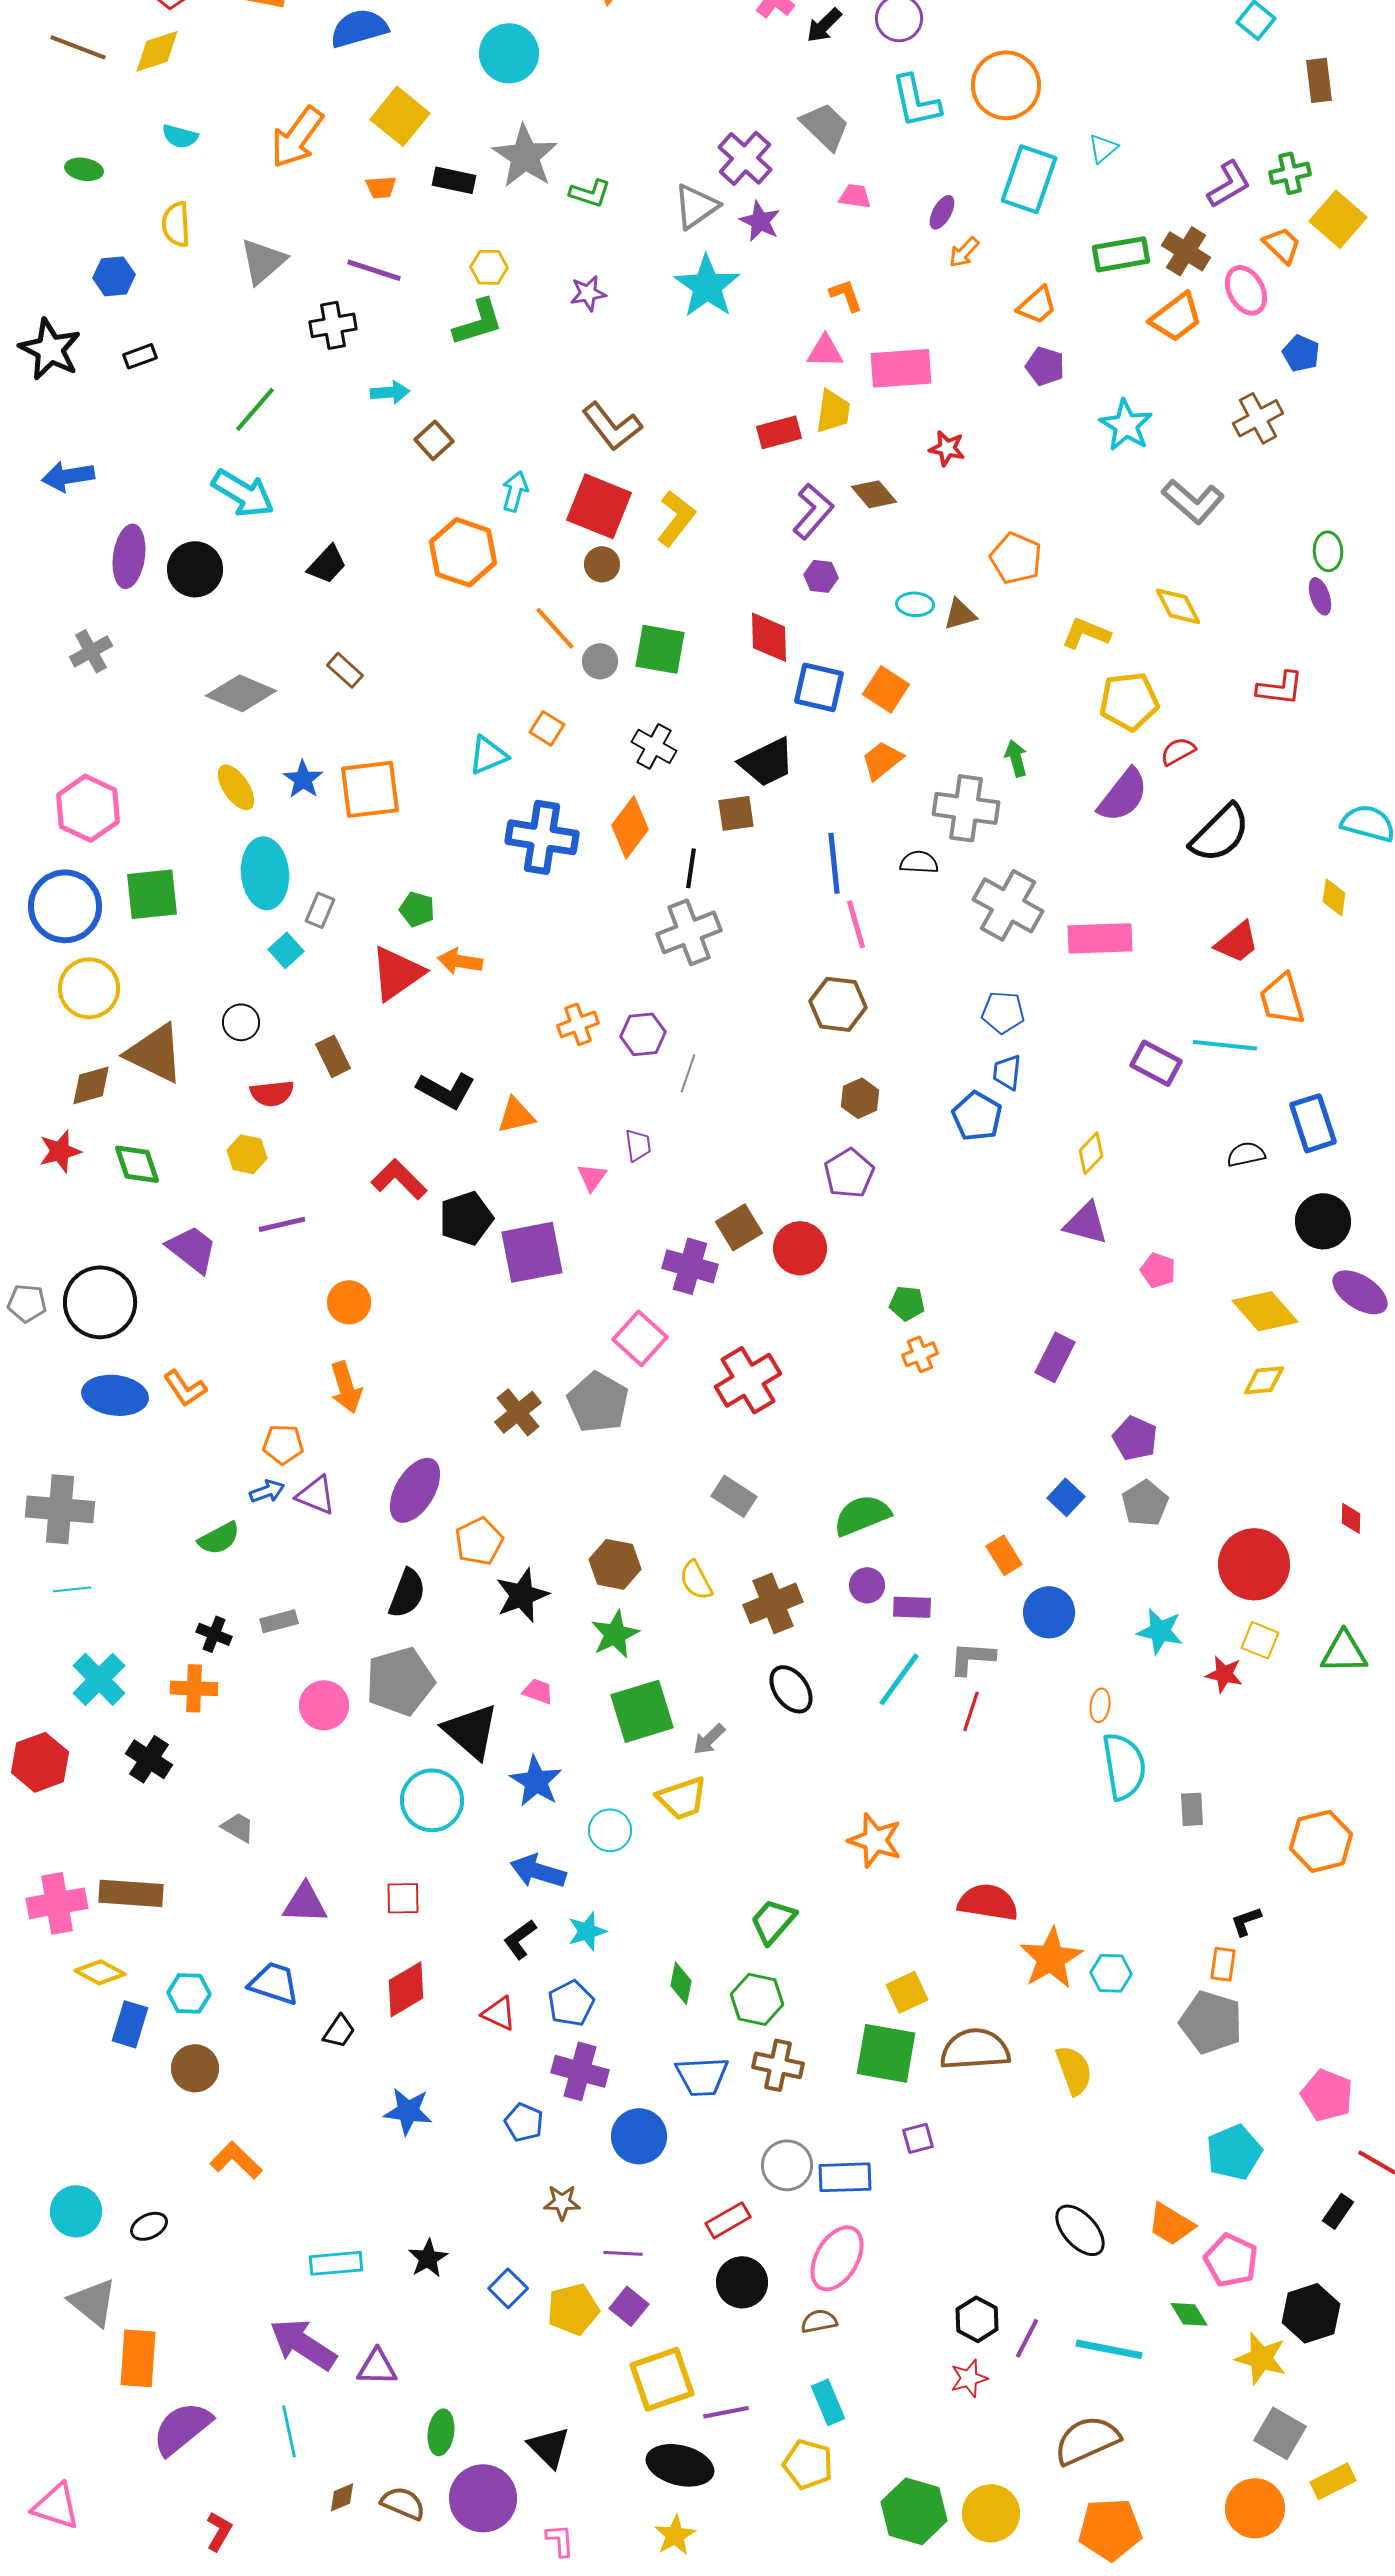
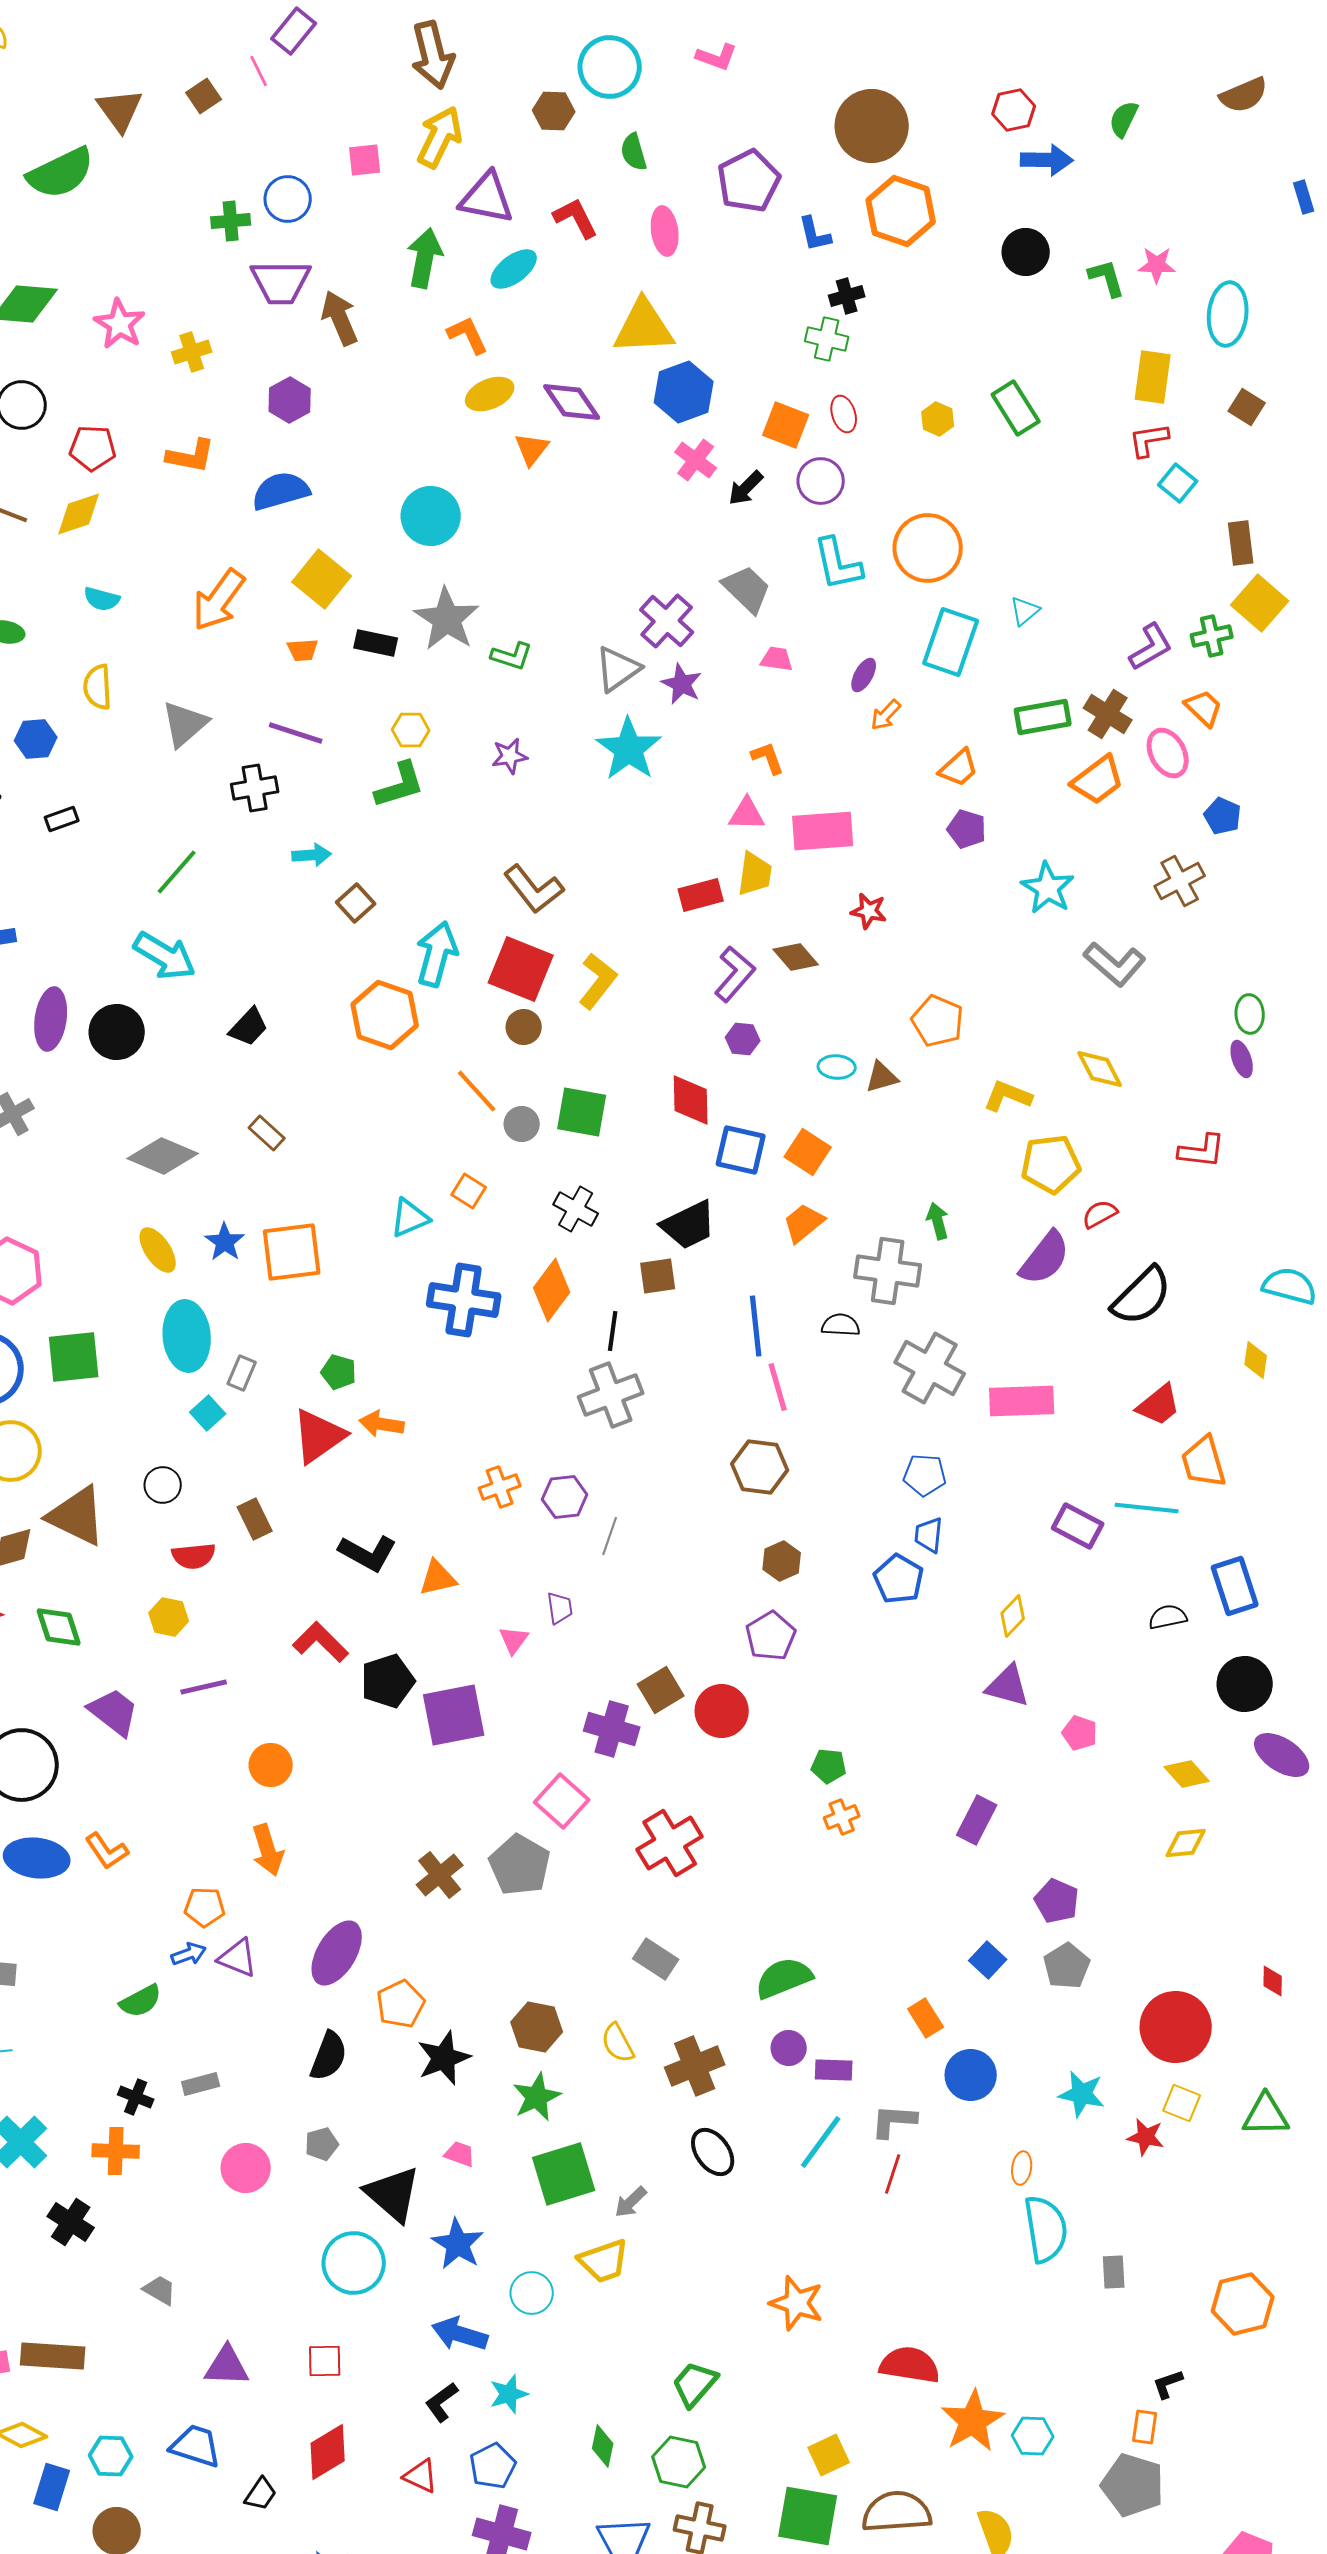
yellow square: (1338, 219) -> (1260, 603), moved
cyan arrow: (515, 491) -> (437, 954), size x1.6
yellow diamond: (1265, 1311) -> (1187, 1774), size x0.7
gray pentagon: (400, 1681) -> (322, 2144), size x0.5

